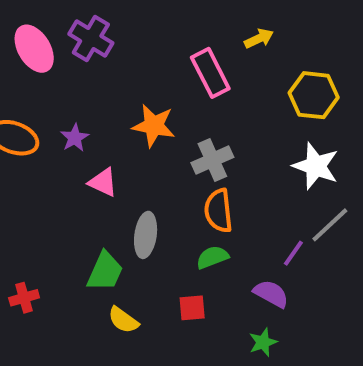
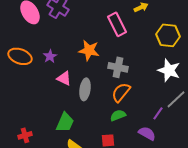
gray cross: (212, 160) -> (118, 67), turned 36
orange semicircle: (218, 211) -> (121, 92), turned 45
gray ellipse: (146, 235) -> (85, 89), moved

